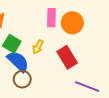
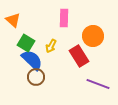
orange circle: (72, 23) -> (93, 36), moved

